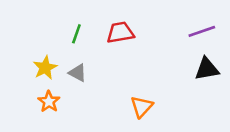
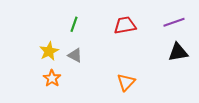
red trapezoid: (120, 33) -> (125, 25), moved

